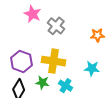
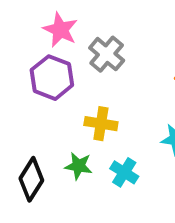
purple hexagon: (21, 61) -> (52, 78), moved
yellow cross: (53, 61) -> (101, 124), size x0.7

